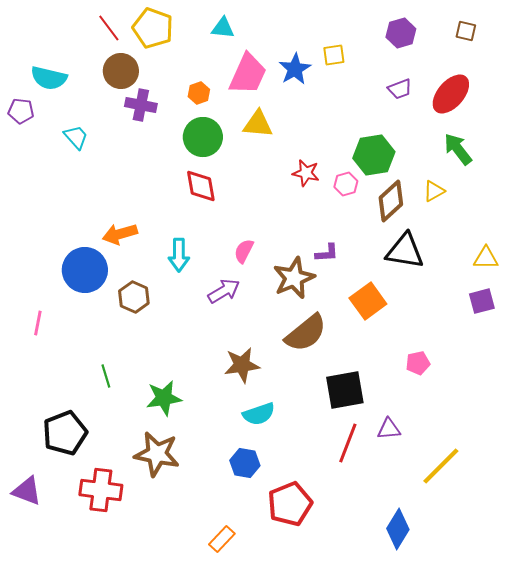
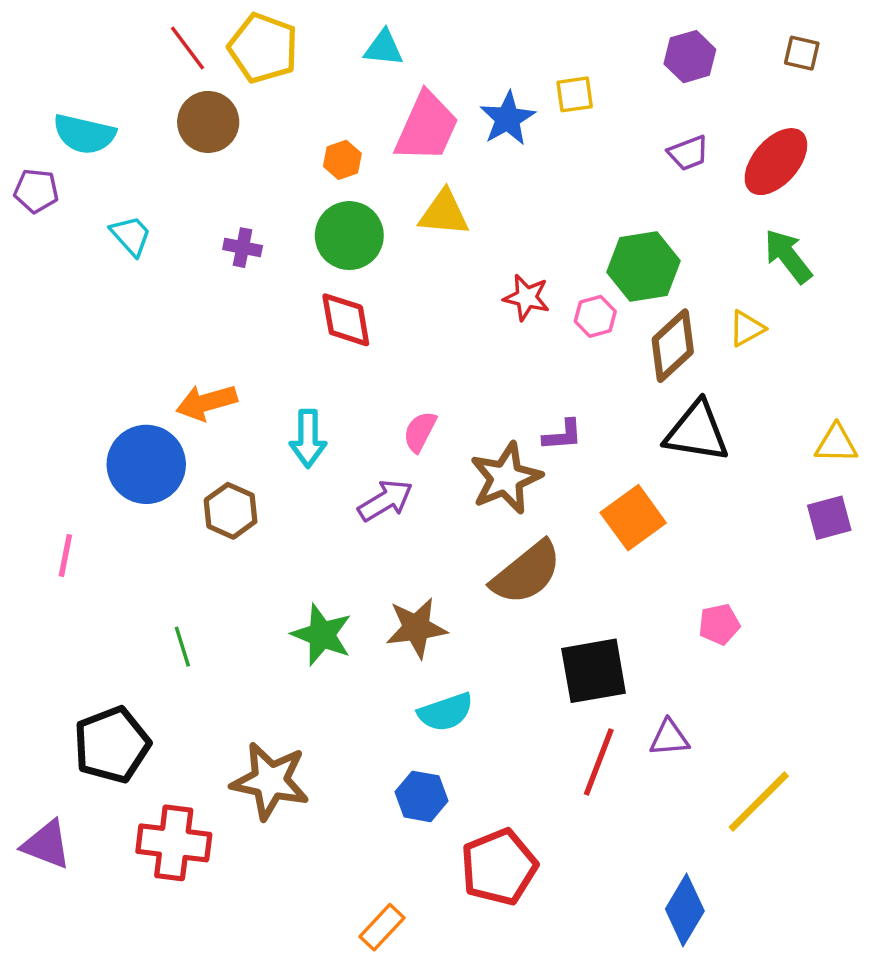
purple cross: (141, 105) -> (243, 248), moved, size x0.7
green star: (164, 398) -> (322, 635), moved, turned 30

